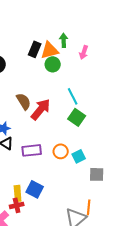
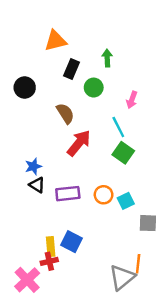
orange triangle: (50, 50) -> (55, 41), moved
pink arrow: (84, 52) -> (132, 100), moved
brown semicircle: (24, 101) -> (65, 113), moved

